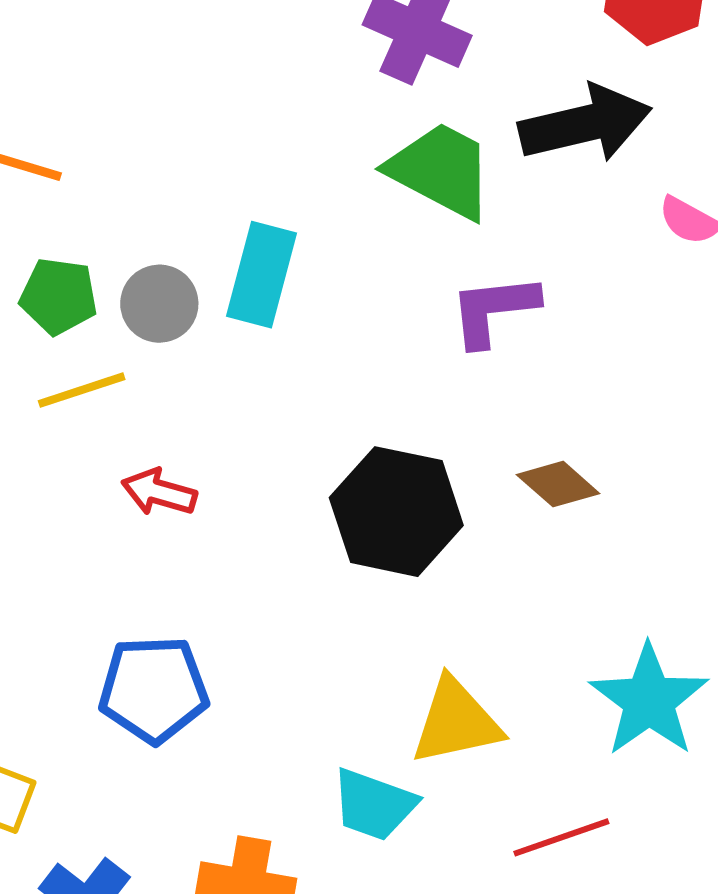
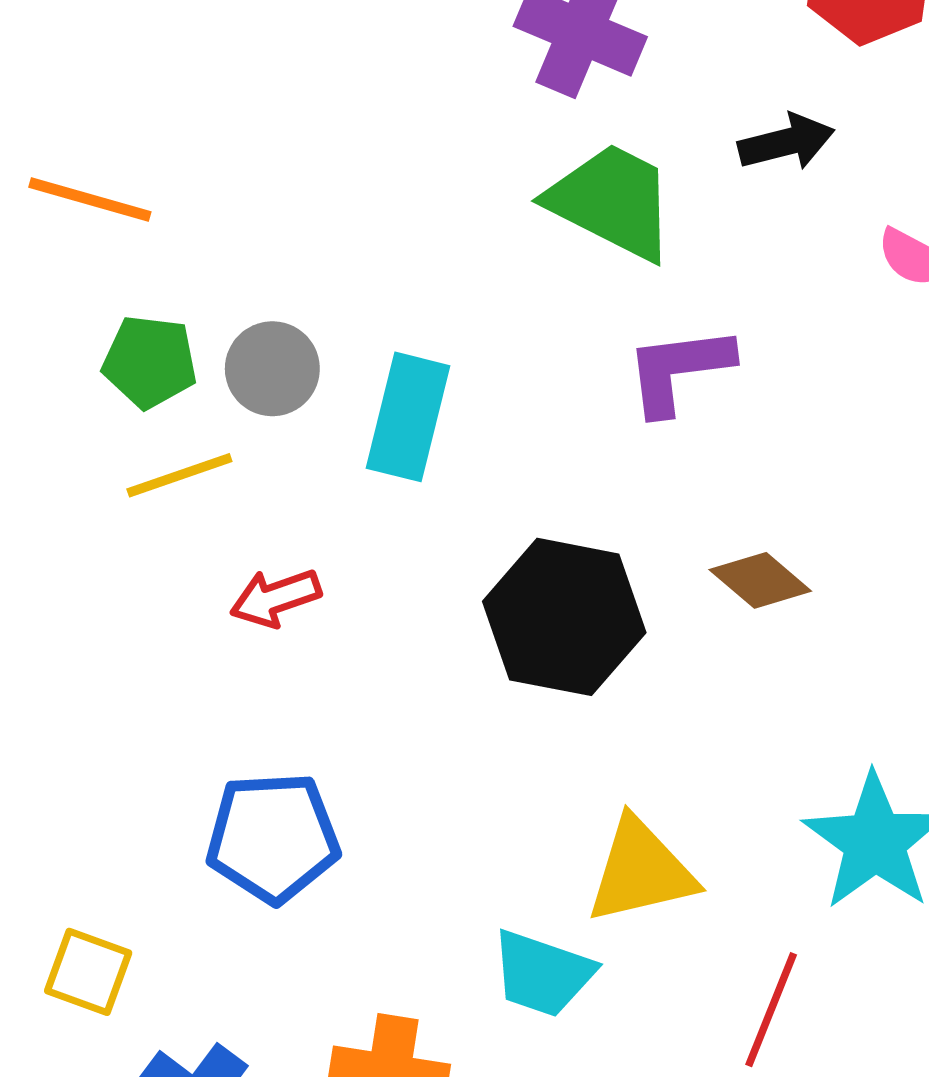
black arrow: (585, 124) -> (786, 142), size x0.6
cyan rectangle: (262, 275) -> (408, 417), moved
red arrow: (159, 492) -> (275, 598), turned -34
red line: (561, 837) -> (771, 1010), turned -48

